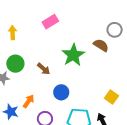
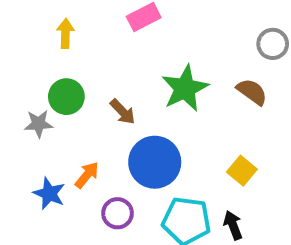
brown semicircle: (101, 45) -> (252, 92), moved
blue circle: (61, 92) -> (155, 162), size x1.6
yellow square: (111, 97) -> (242, 171), moved

